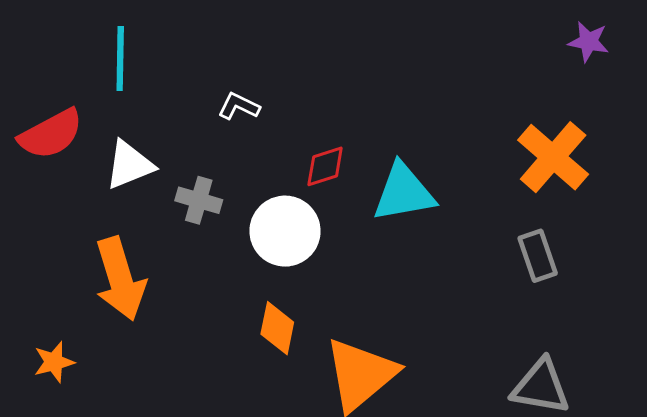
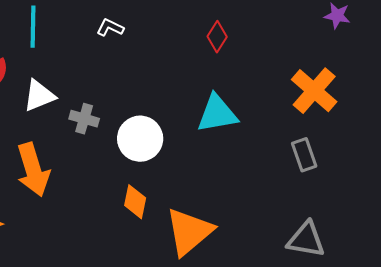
white L-shape: (239, 106) -> (110, 28), moved
red diamond: (325, 166) -> (217, 37), moved, turned -40

